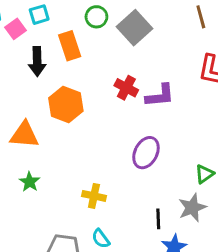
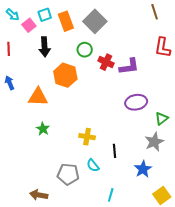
green circle: (96, 17) -> (85, 50), moved
gray square: (135, 28) -> (95, 21), moved
orange rectangle: (70, 46) -> (66, 21), moved
purple ellipse: (146, 153) -> (136, 102), moved, turned 55
black line: (158, 219) -> (114, 151), moved

